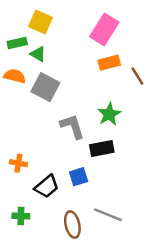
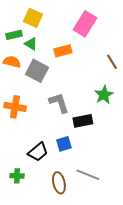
orange rectangle: (109, 63) -> (63, 51), moved
green star: (109, 114) -> (104, 95), moved
orange cross: (18, 163) -> (15, 107), moved, size x1.5

